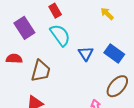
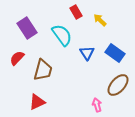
red rectangle: (55, 11) -> (76, 12), moved
yellow arrow: (107, 14) -> (100, 20), moved
red semicircle: (14, 59) -> (17, 58), turned -49

